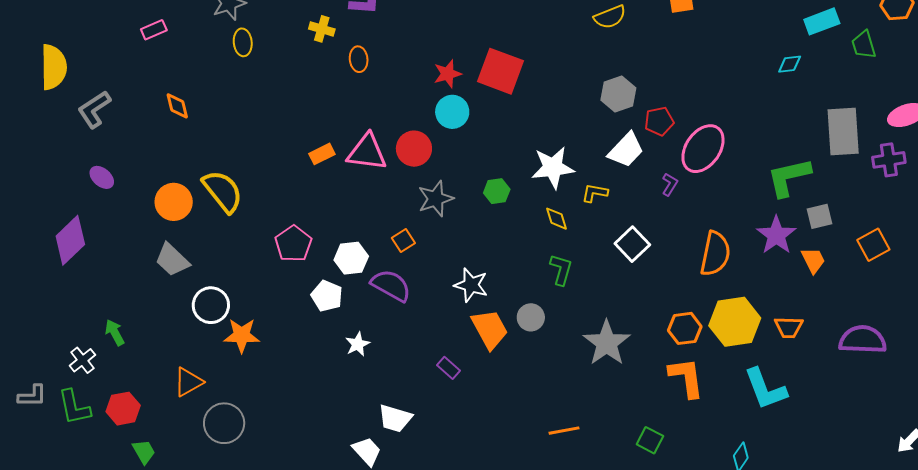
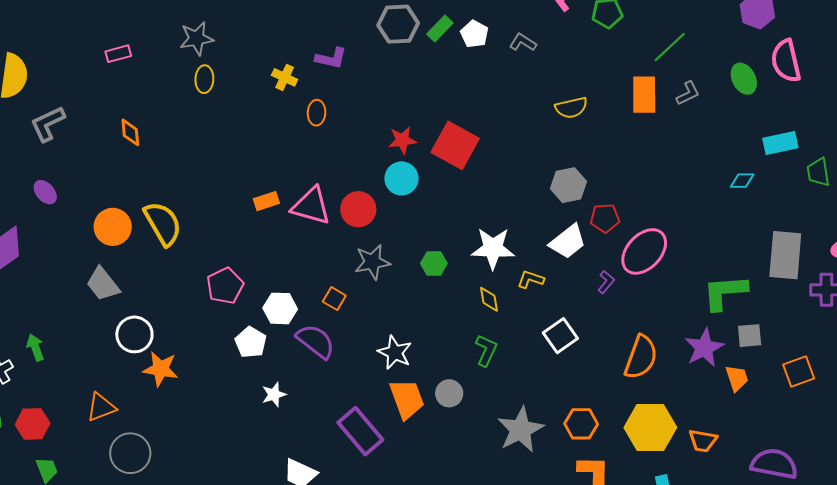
orange square: (403, 240) -> (334, 299), turned -35
orange hexagon: (685, 328) -> (581, 424), moved
purple rectangle: (448, 368) -> (360, 431), size x2.0

